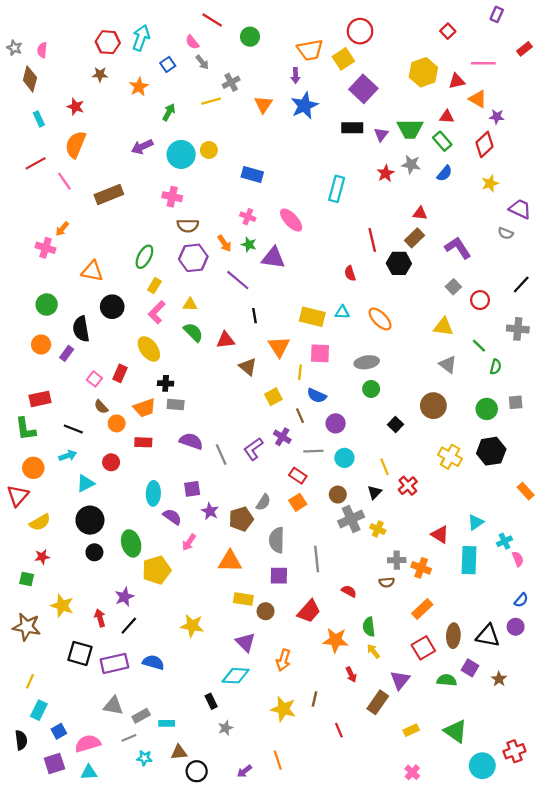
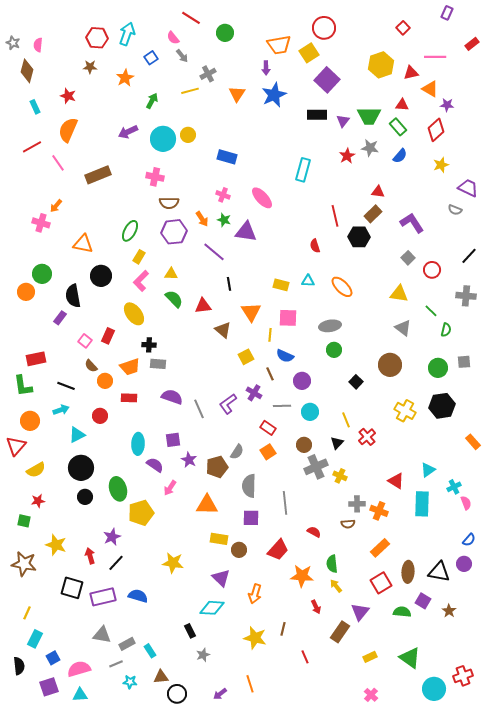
yellow rectangle: (312, 317) -> (281, 285), size x0.7
orange circle: (41, 345) -> (26, 292), moved
cyan rectangle: (167, 723) -> (150, 651), turned 56

